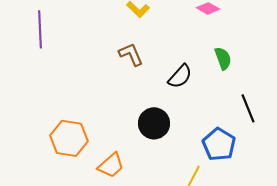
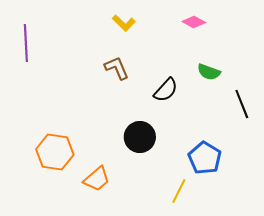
green semicircle: (223, 58) -> (209, 72), turned 130
black line: (248, 108) -> (242, 104), moved

